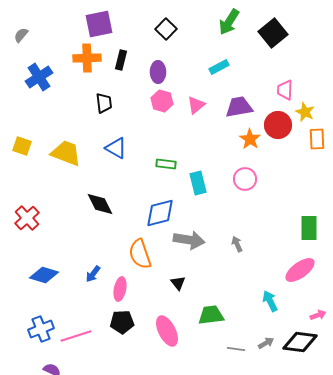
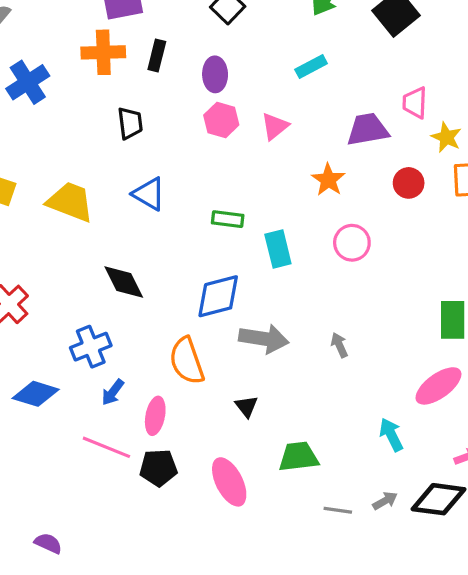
purple trapezoid: (239, 107) -> (368, 129), moved
red circle: (278, 125) -> (409, 183), moved, size x0.7
orange star: (250, 139) -> (328, 180), moved
blue cross: (41, 329) -> (91, 347), moved
pink line: (76, 336) -> (106, 447), moved, turned 40

